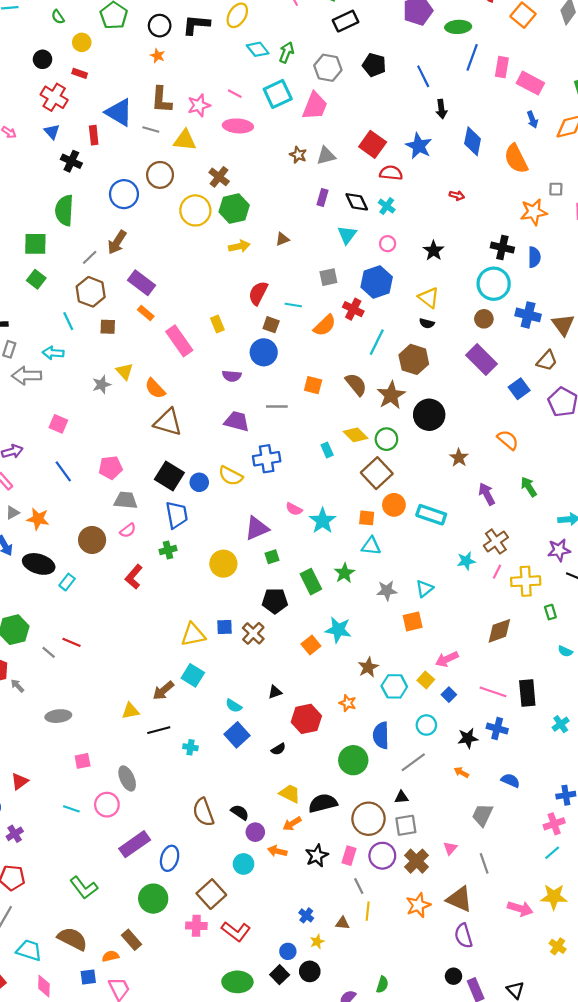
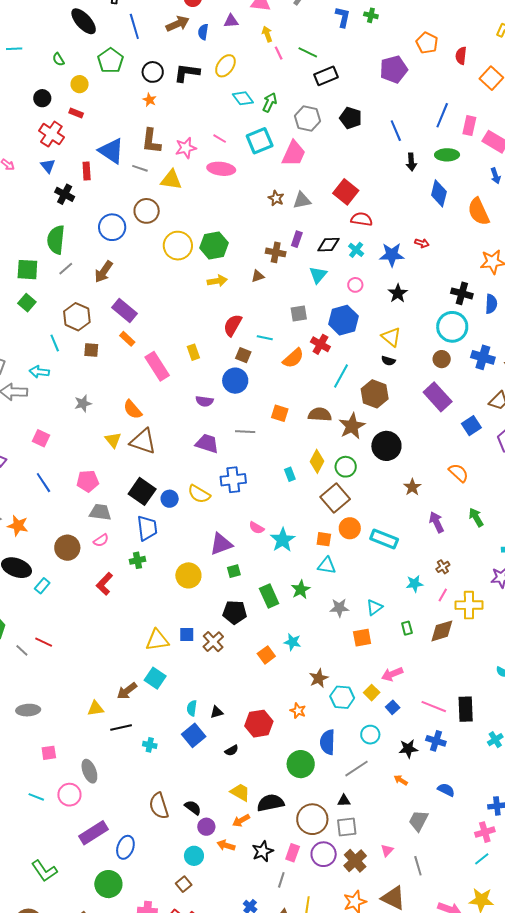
green ellipse: (458, 27) -> (447, 155), moved
blue star: (419, 146) -> (392, 255), moved, turned -30
brown cross: (219, 177) -> (276, 252), moved, turned -30
black diamond: (357, 202) -> (328, 245), turned -70
gray line: (90, 257) -> (66, 269), moved
yellow triangle: (125, 371) -> (113, 440), moved
brown semicircle: (356, 384) -> (320, 414), turned -50
yellow diamond: (355, 435) -> (317, 461), turned 70
brown cross: (496, 542) -> (443, 567), size x0.6
green rectangle: (550, 612) -> (407, 628), moved
cyan star: (338, 630) -> (292, 642), size x0.7
brown diamond: (499, 631) -> (442, 631), moved
black triangle: (275, 692) -> (217, 712), moved
cyan semicircle: (234, 706) -> (192, 708), turned 63
gray line: (359, 886) -> (281, 880), moved, turned 42
brown square: (211, 894) -> (184, 884), moved, size x0.6

